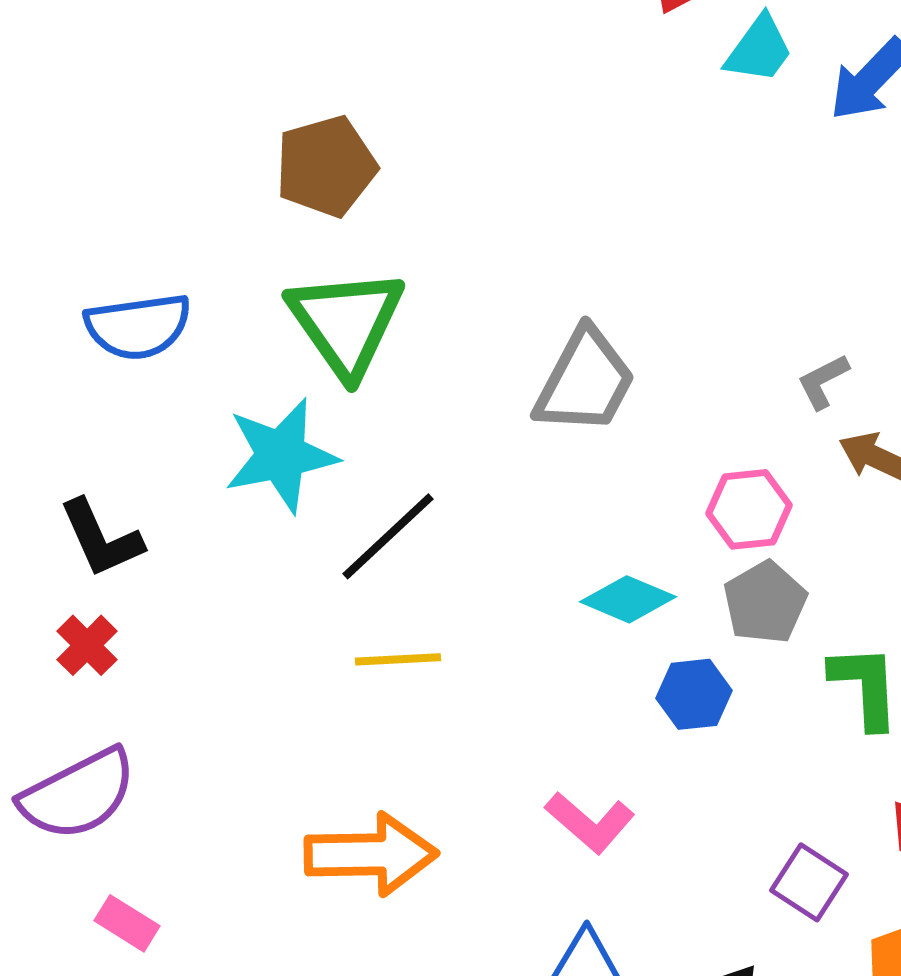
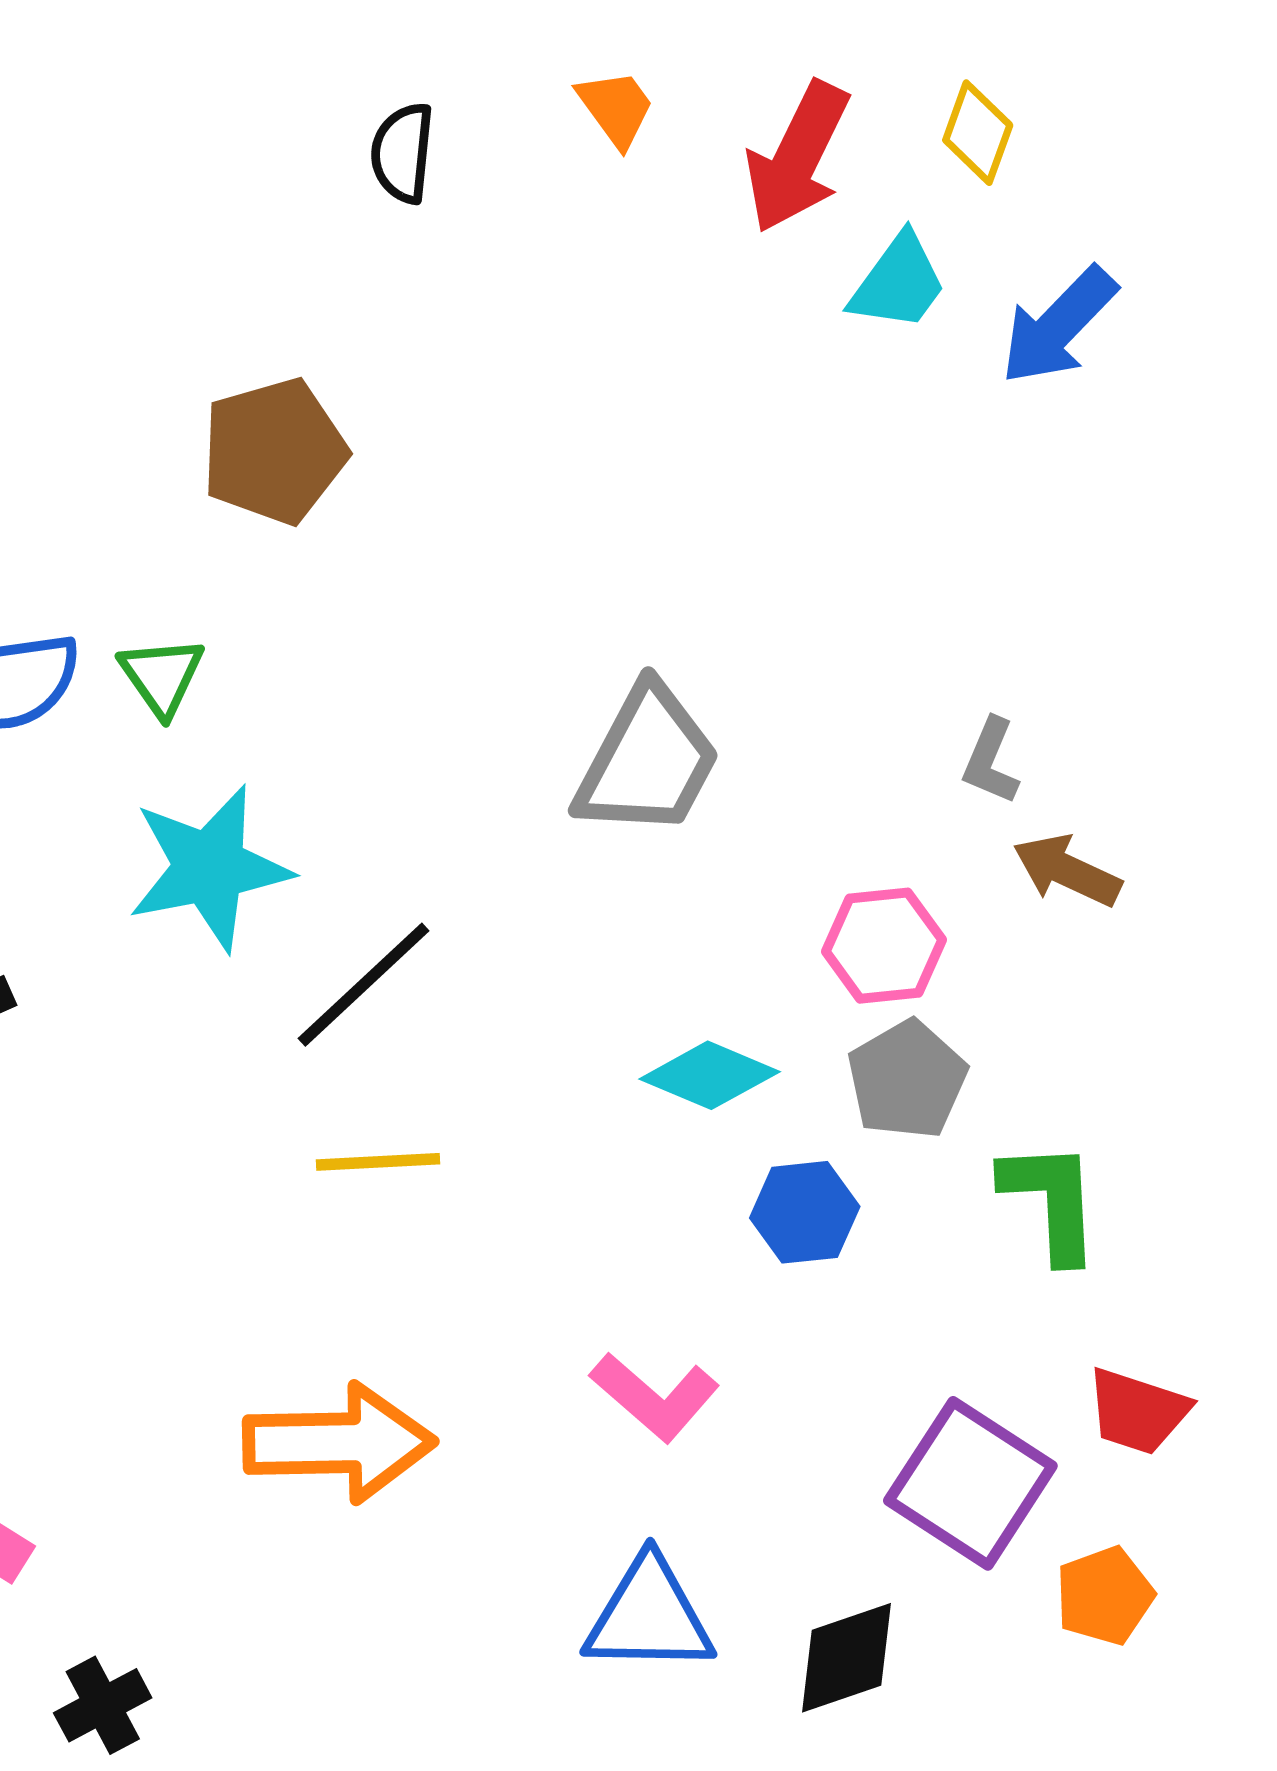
green triangle: (346, 322) -> (162, 676), moved, size x0.5
gray L-shape: (823, 381) -> (991, 761), turned -40
purple square: (809, 882) -> (970, 1483), size x1.5

